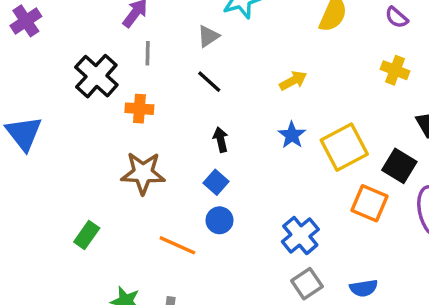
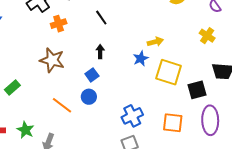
yellow arrow: (293, 81) -> (155, 42), moved
orange cross: (139, 109) -> (59, 24), turned -35
yellow square: (344, 147) -> (169, 72), turned 32
black square: (399, 166) -> (197, 90), turned 30
orange square: (369, 203) -> (173, 123), moved, turned -30

